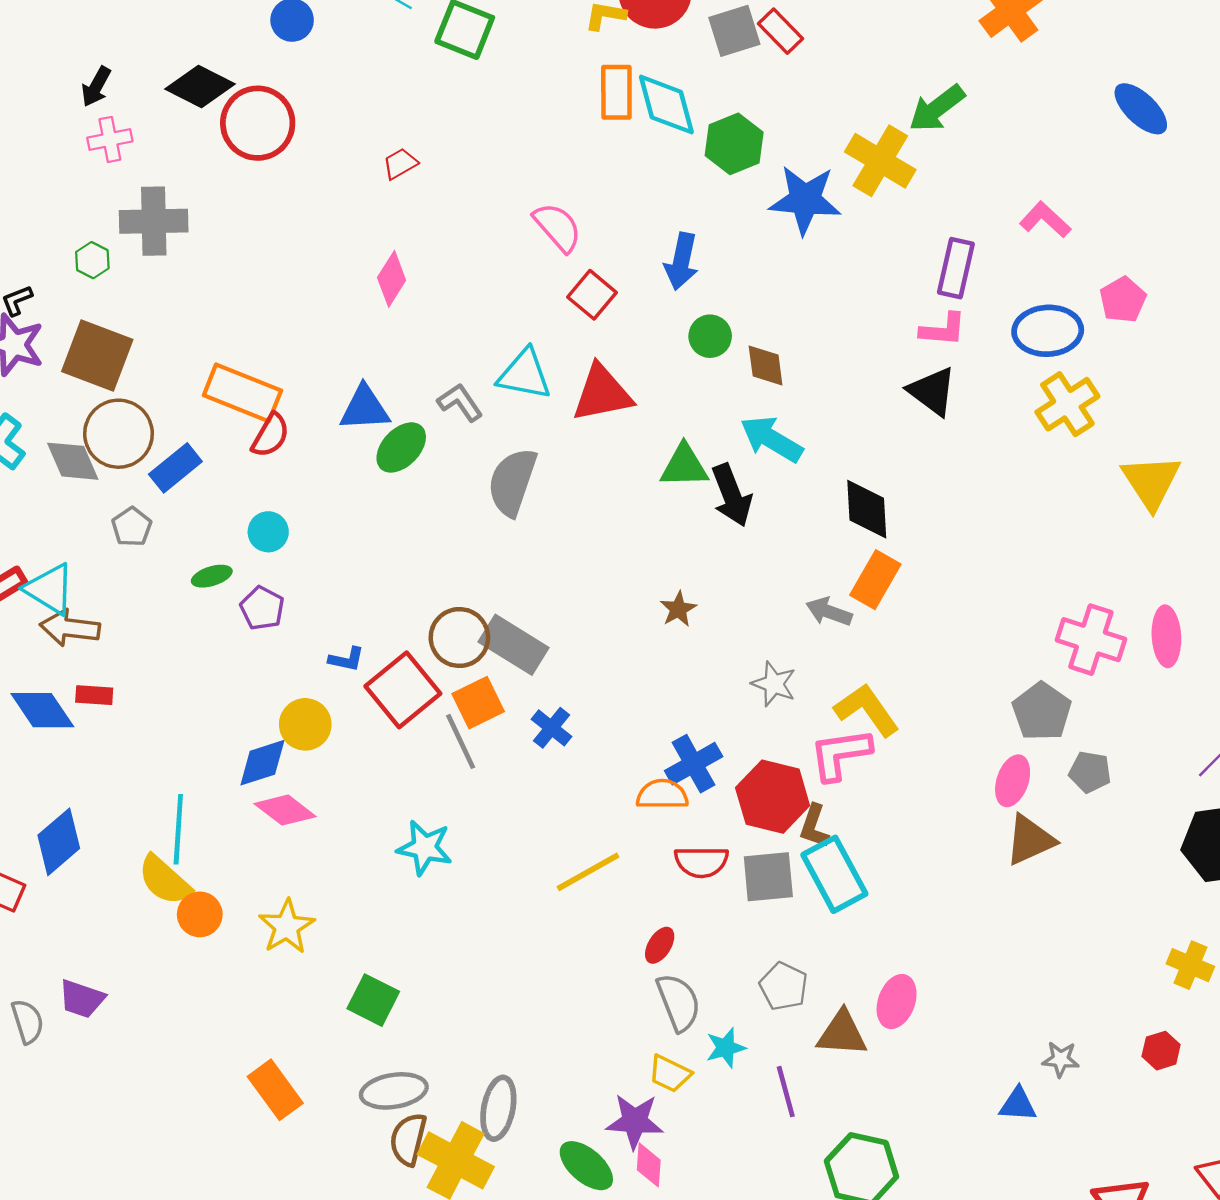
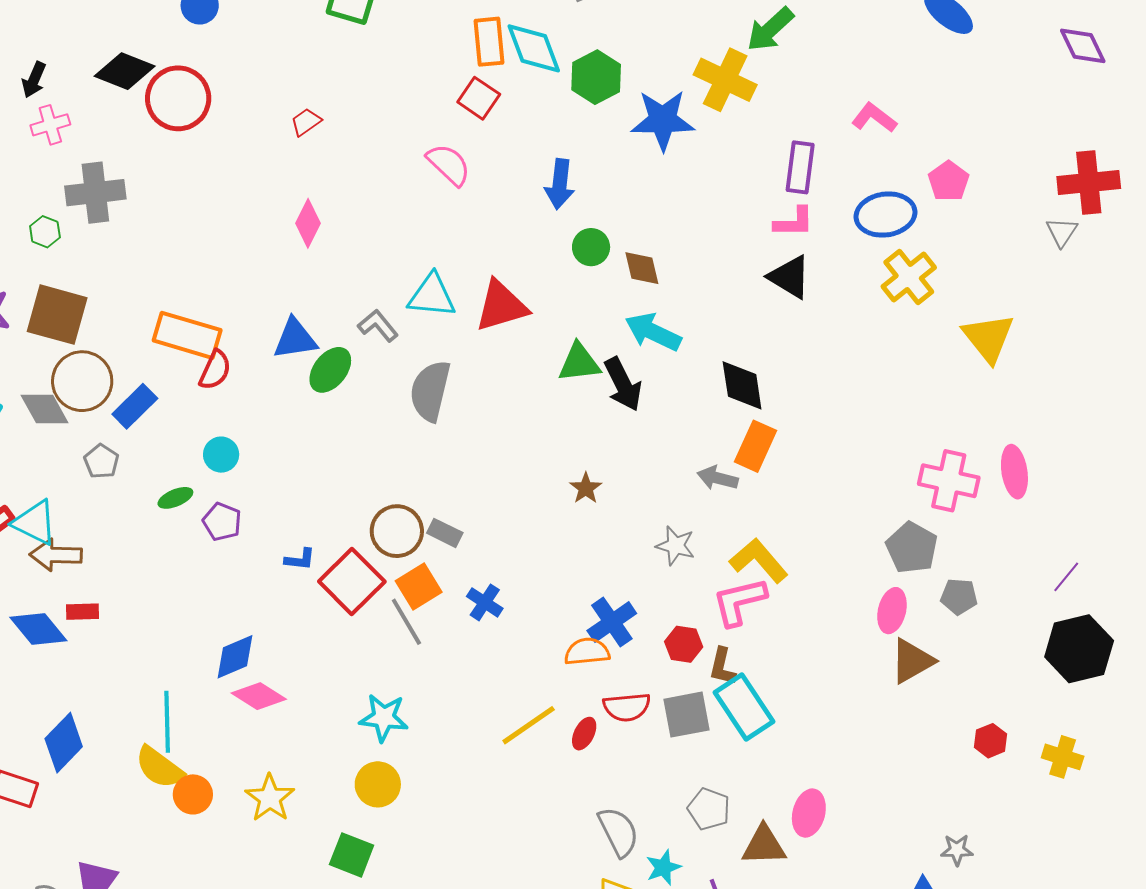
red square: (592, 295) -> (479, 98), moved
gray rectangle: (514, 645) -> (445, 533), size x0.6
yellow circle: (305, 724) -> (378, 784), moved
red hexagon: (773, 797) -> (684, 644), size x0.6
red ellipse: (660, 945) -> (584, 734), moved
red hexagon: (1161, 1051) -> (990, 741), moved

